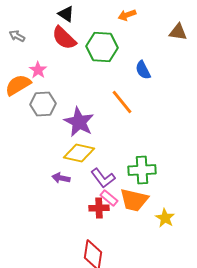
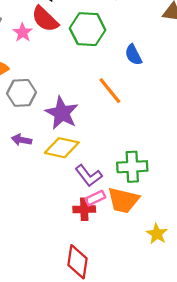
pink star: (38, 70) -> (23, 32), moved
purple arrow: (61, 178) -> (22, 140), moved
pink rectangle: (109, 198) -> (95, 198), turned -66
yellow star: (165, 218) -> (157, 234), moved

